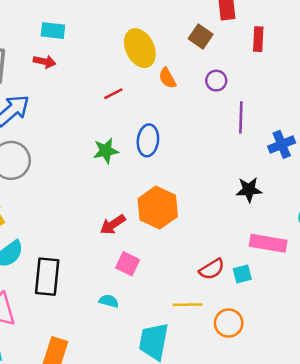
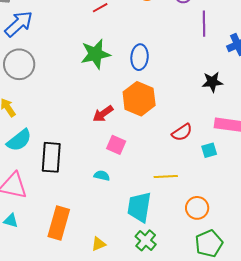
blue ellipse: (148, 140) -> (140, 57), moved
green star: (106, 151) -> (95, 54), size x1.4
red semicircle: (212, 269) -> (182, 132), moved
orange circle: (229, 323) -> (197, 208), moved

